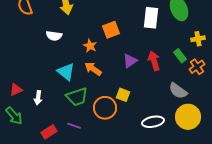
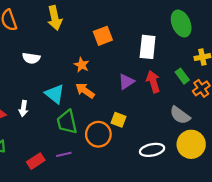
white rectangle: (151, 18) -> (148, 47), moved
orange square: (111, 30) -> (103, 36), moved
white semicircle: (54, 36) -> (31, 58), moved
green trapezoid: (77, 97) -> (67, 122), turned 95
white arrow: (38, 98) -> (23, 108), moved
purple line: (74, 126) -> (64, 154), turned -32

